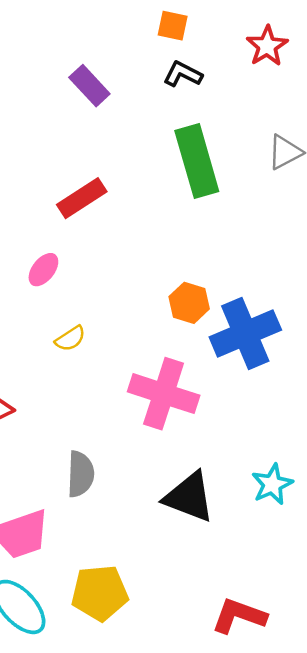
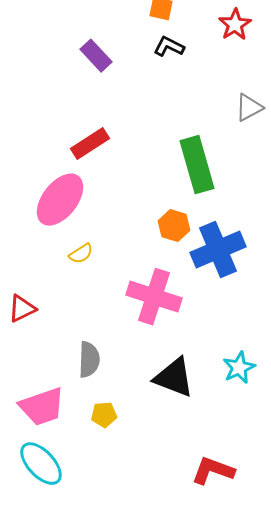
green rectangle: (197, 161) -> (197, 165), moved
pink ellipse: (43, 270) -> (60, 200), size x2.0
yellow pentagon: (100, 593) -> (104, 415), moved, size x0.6

